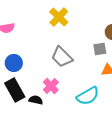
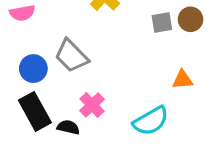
gray square: (100, 49) -> (162, 22), moved
gray trapezoid: (62, 57) -> (71, 56), moved

